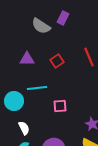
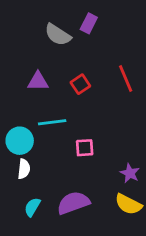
white semicircle: (24, 128) -> (24, 169), moved, turned 32

